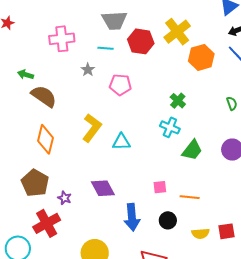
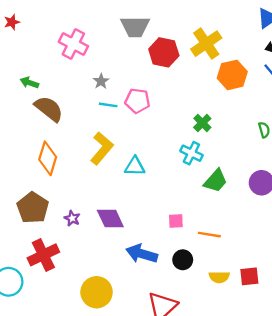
pink cross: (62, 39) -> (73, 44), turned 30
cyan line: (106, 48) -> (108, 105), moved
purple star: (65, 198) -> (72, 218), moved
blue arrow: (132, 217) -> (142, 254), turned 108

